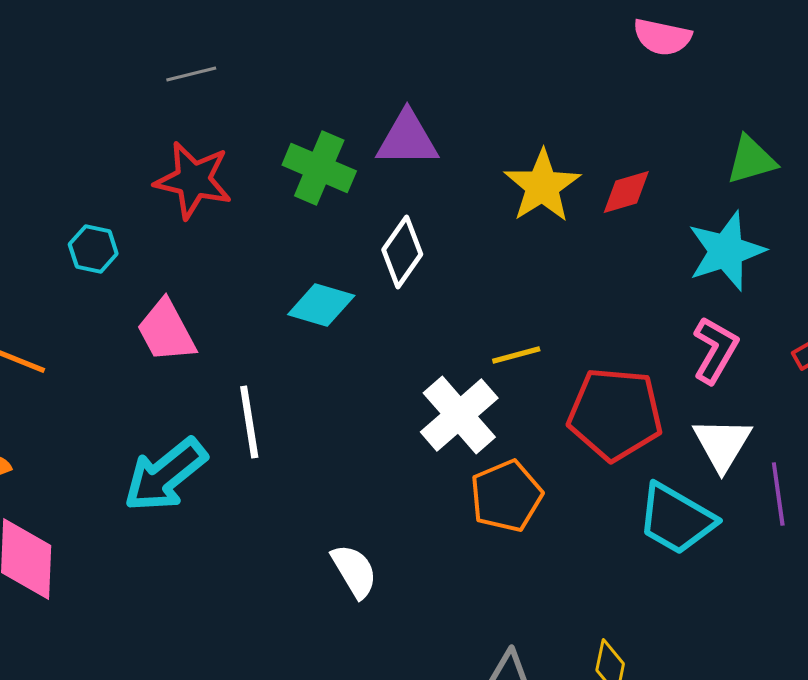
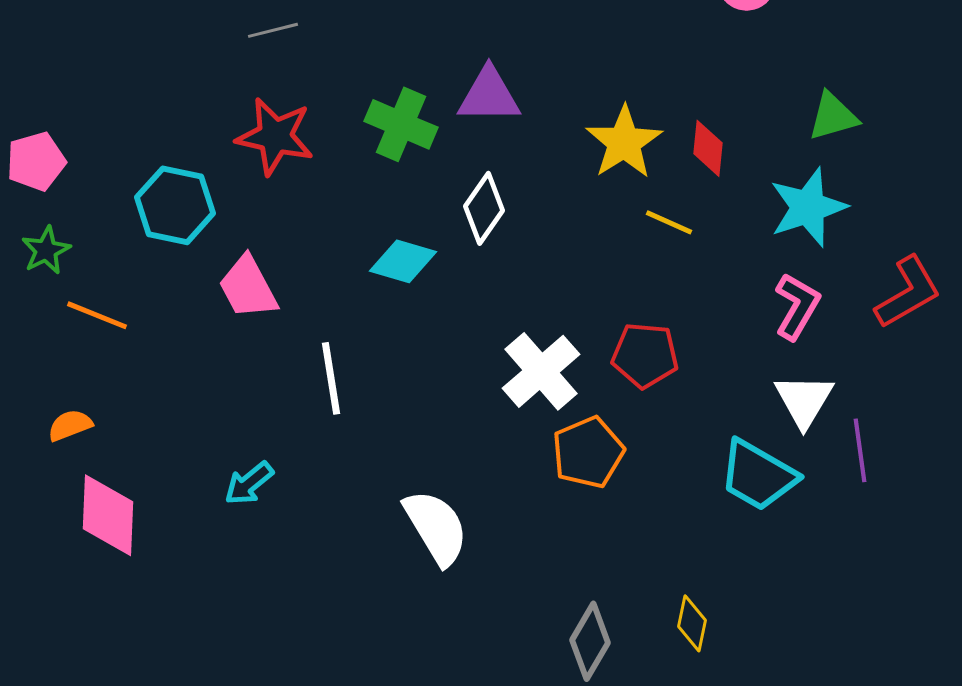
red diamond: (626, 192) -> (708, 148), turned -68
cyan hexagon: (93, 249) -> (175, 205), size x1.6
yellow line: (516, 355) -> (669, 222), moved, turned 39
red pentagon: (615, 414) -> (645, 355), moved, size x0.7
cyan arrow: (165, 475) -> (249, 483), moved, size x0.6
white semicircle: (354, 571) -> (436, 527), size x1.4

